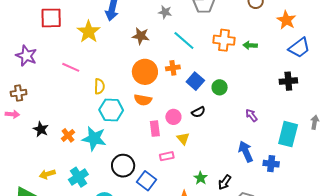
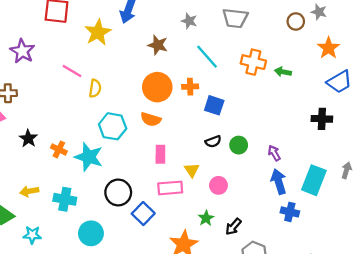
blue square: (195, 81) -> (214, 105), turned -30
yellow semicircle: (99, 86) -> (95, 88), moved
green circle: (220, 87) -> (239, 145), moved
pink circle: (173, 117) -> (218, 185), moved
orange cross: (68, 135) -> (59, 149), turned -32
blue arrow: (246, 152) -> (279, 182), moved
pink rectangle: (167, 156) -> (170, 188), size x1.5
cyan cross: (78, 177) -> (65, 199), turned 36

